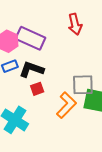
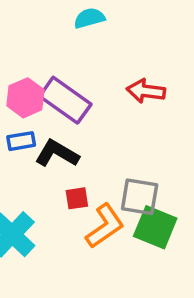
red arrow: (75, 24) -> (146, 91), turned 100
red square: (37, 89) -> (77, 198), moved

